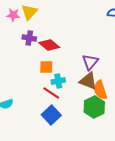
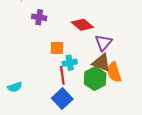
red diamond: (49, 45) -> (82, 25), moved
red line: (51, 93) -> (62, 75), turned 48
green hexagon: (94, 107) -> (95, 79), moved

